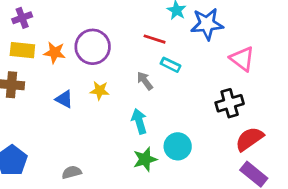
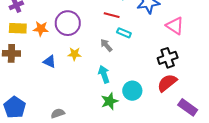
red semicircle: (249, 139) -> (167, 83), moved

